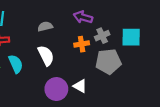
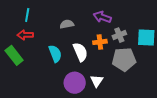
white semicircle: (46, 56) -> (80, 52), moved
cyan semicircle: (16, 64) -> (55, 54), moved
white triangle: (80, 86) -> (97, 81), turned 32

